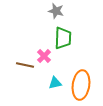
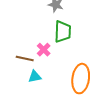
cyan triangle: (55, 83) -> (35, 77), moved

